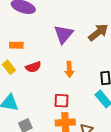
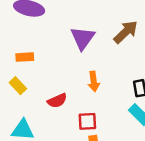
red semicircle: (33, 67) -> (57, 101), moved

